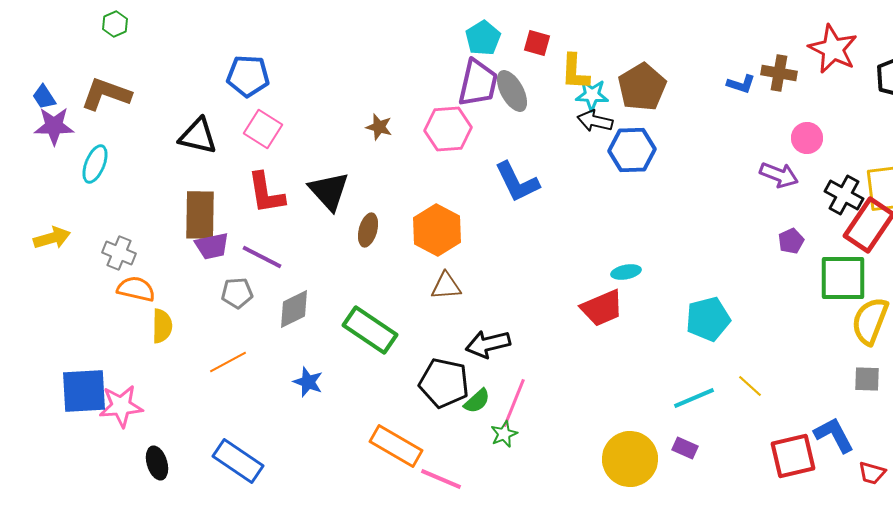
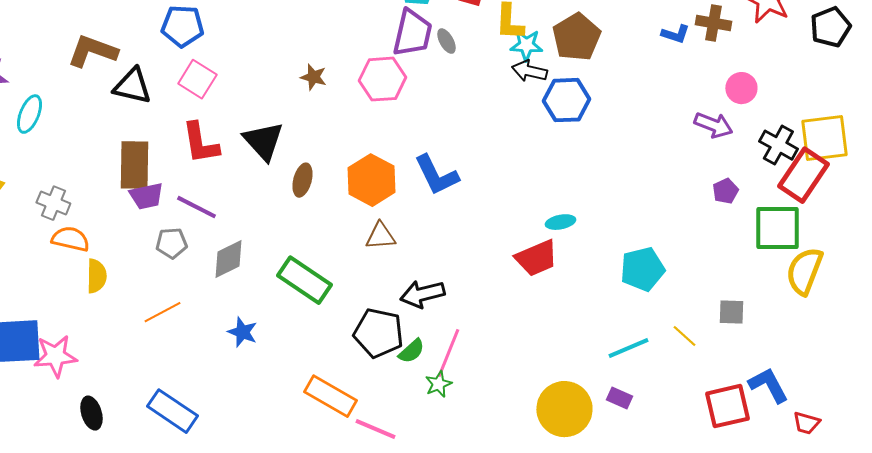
gray ellipse: (512, 91) -> (446, 41), size x0.6
brown L-shape: (106, 94) -> (92, 51), moved
blue L-shape: (517, 182) -> (436, 175), moved
gray square: (867, 379) -> (731, 312), moved

